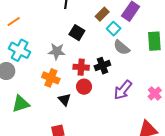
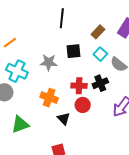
cyan square: (114, 29) -> (100, 54), moved
black square: (77, 33) -> (73, 51), turned -35
gray star: (57, 51) -> (49, 62), moved

